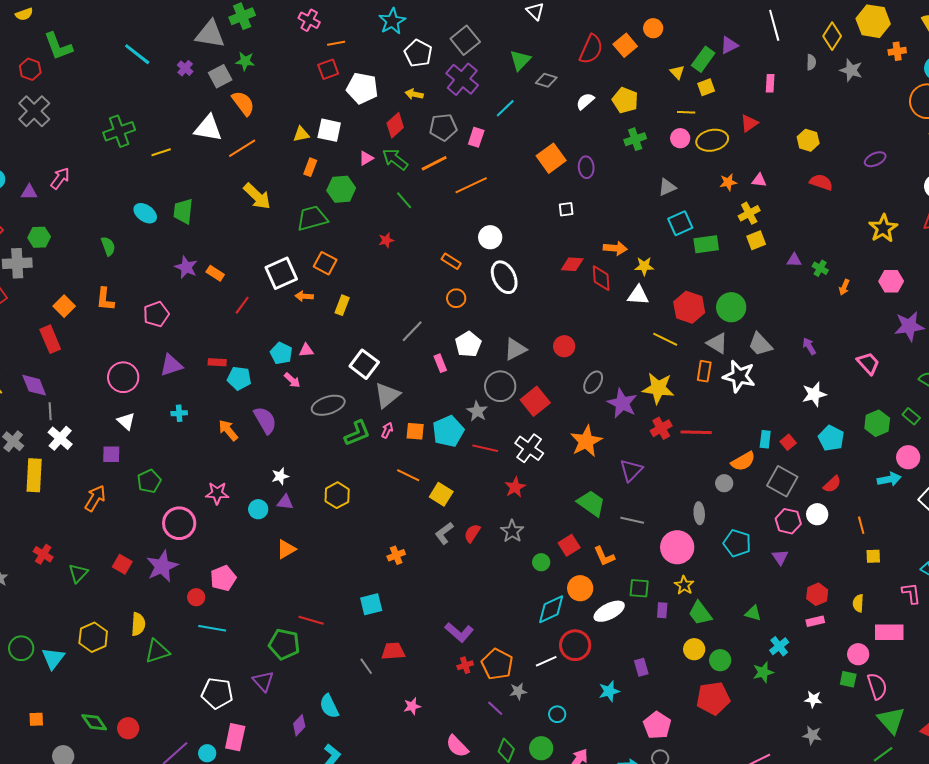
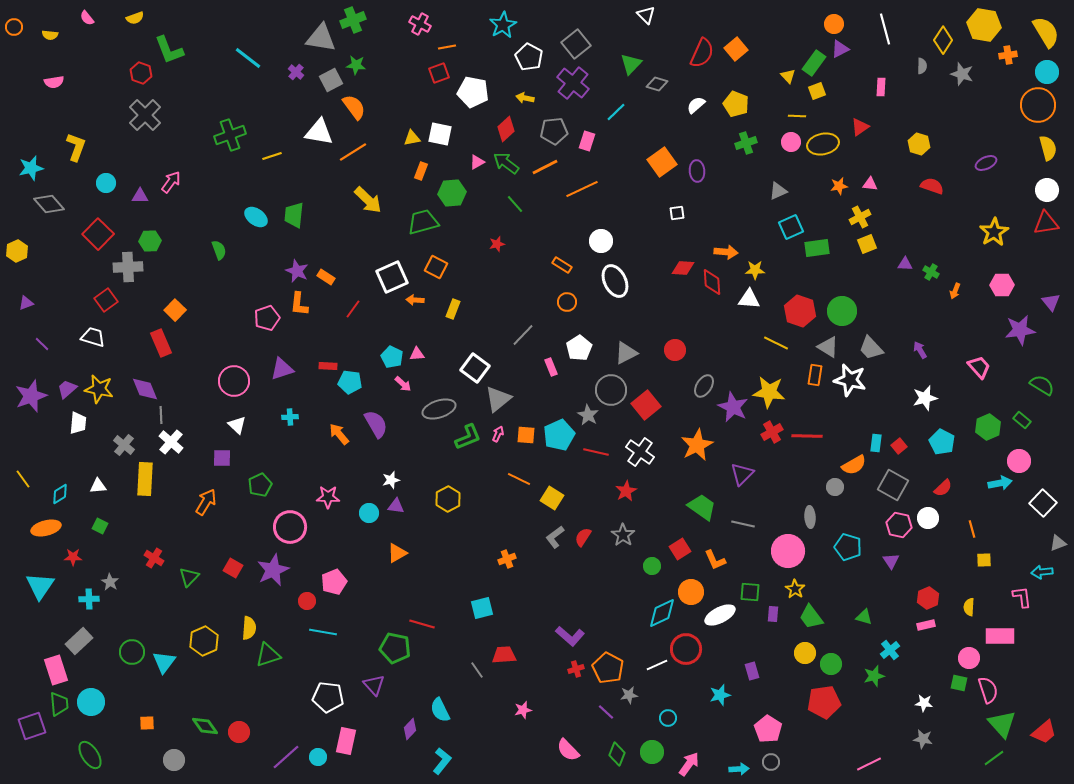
orange circle: (653, 28) -> (834, 24), moved
orange L-shape: (105, 299) -> (299, 304), moved

